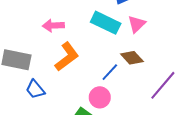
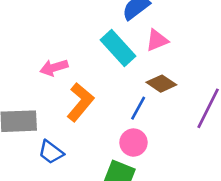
cyan rectangle: (106, 23) -> (118, 48), turned 36
pink triangle: (137, 24) -> (157, 40), turned 36

